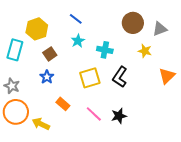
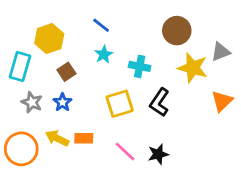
gray triangle: (160, 29) -> (221, 52), moved
yellow star: (145, 51) -> (193, 68), size x1.6
gray star: (12, 86) -> (32, 102), moved
orange rectangle: (63, 104) -> (84, 138), turned -40
yellow arrow: (41, 124) -> (57, 138), moved

